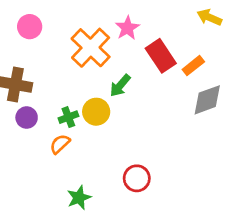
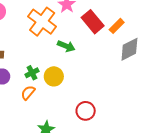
green arrow: (120, 86) -> (66, 46), turned -102
yellow circle: (96, 112) -> (54, 76), moved

